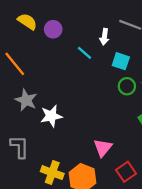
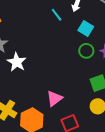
white star: (51, 116) -> (17, 62), turned 30

